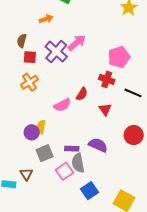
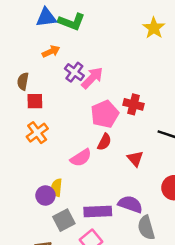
purple cross: (56, 52) -> (74, 72), moved, size x0.7
pink pentagon: (119, 57) -> (105, 114), moved
red cross: (107, 79) -> (133, 104), moved
purple rectangle: (72, 149) -> (98, 212), size x1.5
gray semicircle: (78, 163) -> (146, 228), moved

